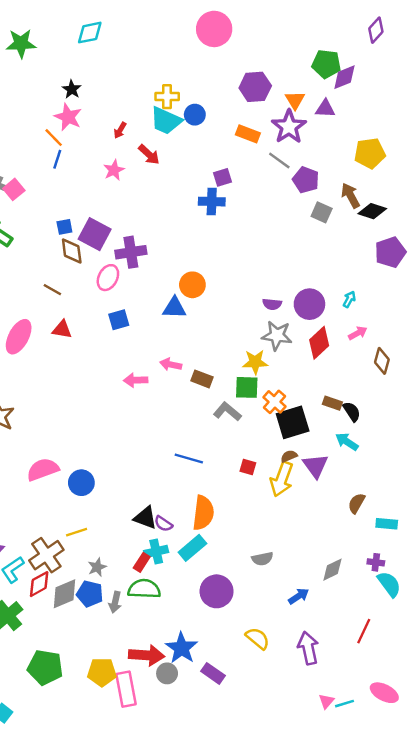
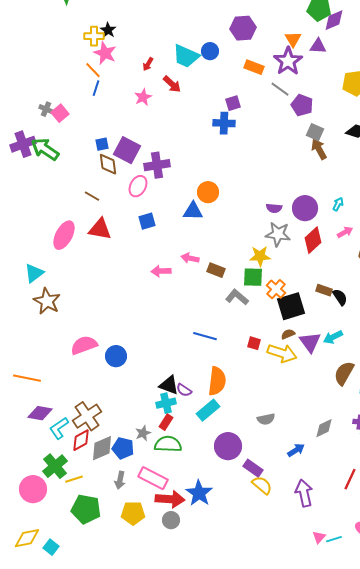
purple hexagon: (255, 87) -> (243, 28), moved
yellow cross: (167, 97) -> (94, 36), moved
brown arrow: (350, 195) -> (319, 149), moved
red triangle: (62, 329) -> (100, 229), size x1.4
cyan arrow: (347, 442) -> (333, 337), moved, turned -60
yellow arrow: (282, 479) -> (282, 353), turned -92
brown semicircle: (357, 503) -> (344, 373), size x1.4
yellow line: (77, 532) -> (74, 479), moved
cyan cross: (156, 552) -> (166, 403), moved
gray star: (97, 567) -> (143, 433), moved
gray arrow: (115, 602) -> (120, 480), moved
gray circle: (167, 673) -> (171, 520), moved
purple rectangle: (213, 673) -> (253, 468), moved
pink rectangle: (126, 689) -> (153, 478), moved, turned -52

